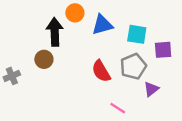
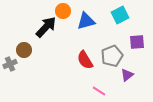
black arrow: (55, 32) -> (46, 27), turned 45
cyan square: (137, 34) -> (120, 15), moved, turned -36
brown circle: (44, 59) -> (24, 50), moved

